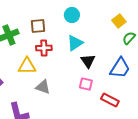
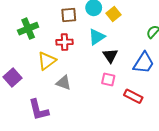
yellow square: (119, 21) -> (113, 14), moved
brown square: (38, 26) -> (69, 15), moved
yellow triangle: (27, 66) -> (47, 61), turned -36

